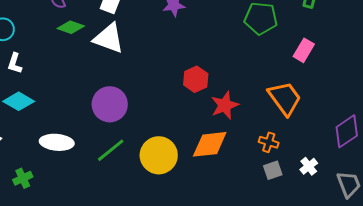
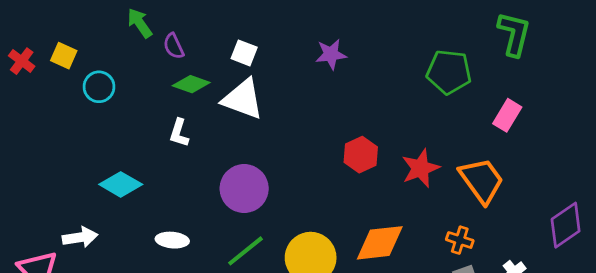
white L-shape: (15, 63) -> (179, 133), moved
red star: (225, 105) -> (420, 168), moved
white ellipse: (57, 142) -> (172, 240), size x0.7

